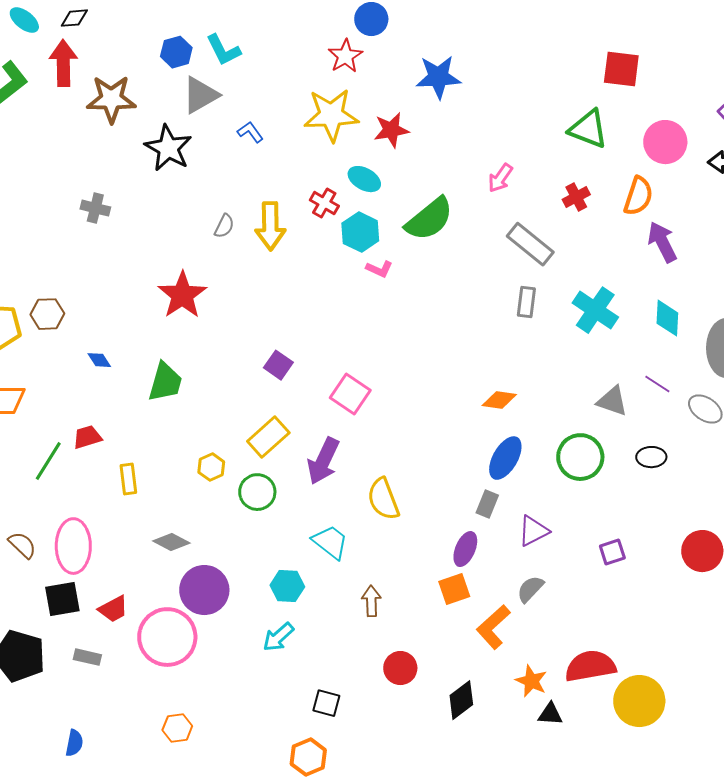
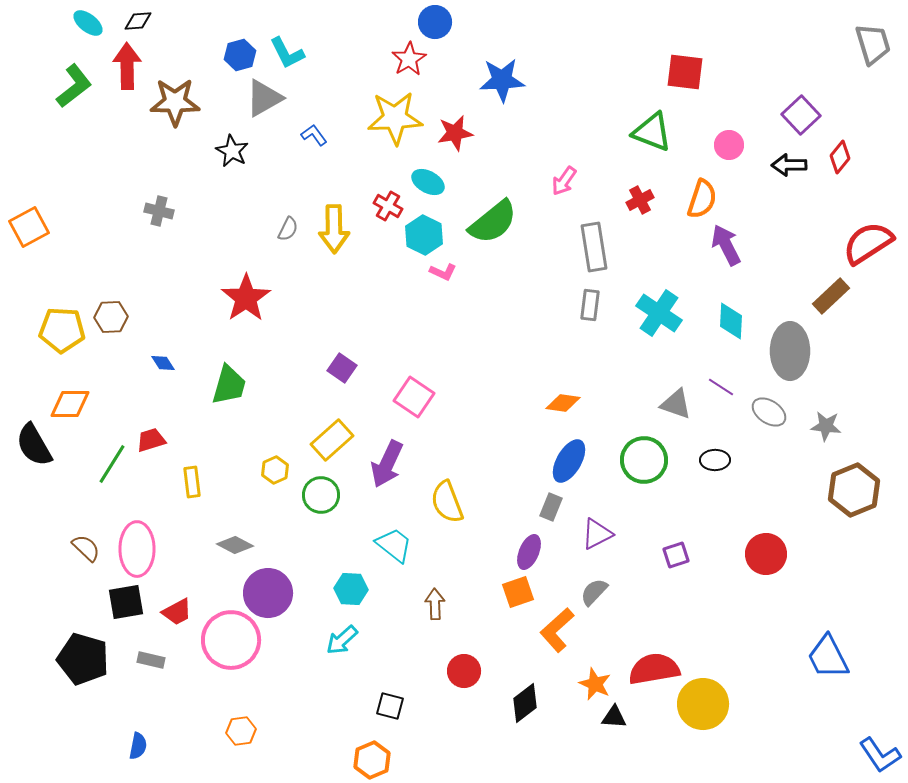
pink circle: (665, 142) -> (729, 145), size x0.7
black star: (168, 148) -> (232, 151), size x0.7
gray rectangle: (530, 244) -> (594, 247), turned 42

